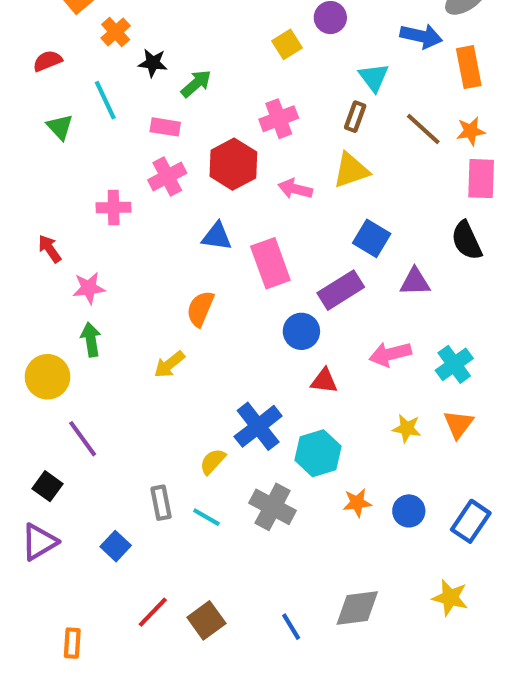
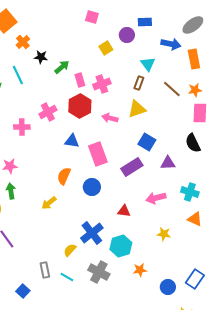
pink rectangle: (165, 127) -> (80, 80), moved, turned 64
blue circle: (301, 331) -> (92, 187), moved
cyan cross: (454, 364) -> (190, 192), moved, turned -36
orange triangle: (458, 424) -> (195, 219), moved, turned -42
blue circle: (409, 511) -> (168, 287), moved

